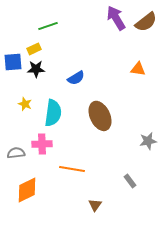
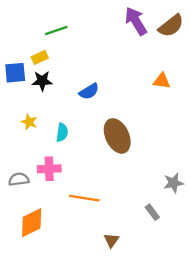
cyan semicircle: (53, 113) -> (62, 132), size x0.6
gray star: (148, 141) -> (173, 183), moved

